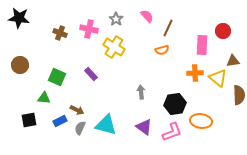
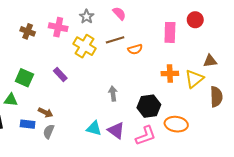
brown line: (168, 28) -> (115, 40), moved, turned 48
red circle: (223, 31) -> (195, 20), moved
pink rectangle: (202, 45) -> (170, 32), moved
yellow triangle: (218, 78) -> (194, 79), turned 42
blue rectangle: (60, 121) -> (28, 124), turned 32
cyan triangle: (106, 125) -> (94, 128), moved, size x0.7

